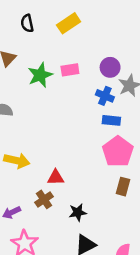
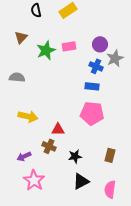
blue rectangle: (111, 120) -> (92, 86), moved
pink pentagon: (118, 152) -> (92, 113), moved, turned -30
brown rectangle: (123, 187) -> (110, 155), moved
brown cross: (44, 199) -> (49, 146), turned -32

